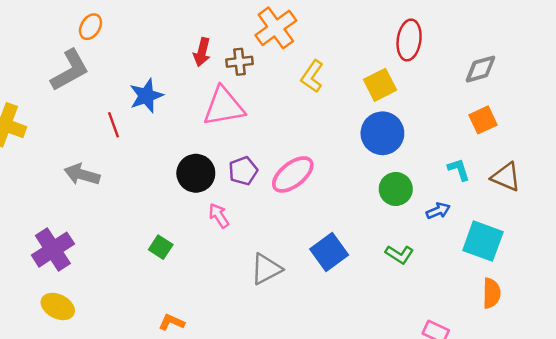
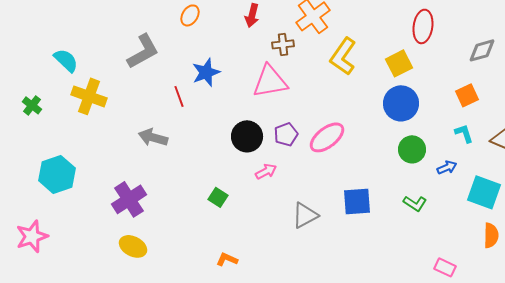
orange ellipse: (90, 27) -> (190, 15), moved
red arrow: (202, 52) -> (252, 15), moved
yellow L-shape: (312, 76) -> (343, 56), size x1.4
orange square: (483, 120) -> (467, 95), moved
pink arrow: (219, 216) -> (266, 171), turned 95
blue square: (329, 252) -> (357, 201), turned 32

